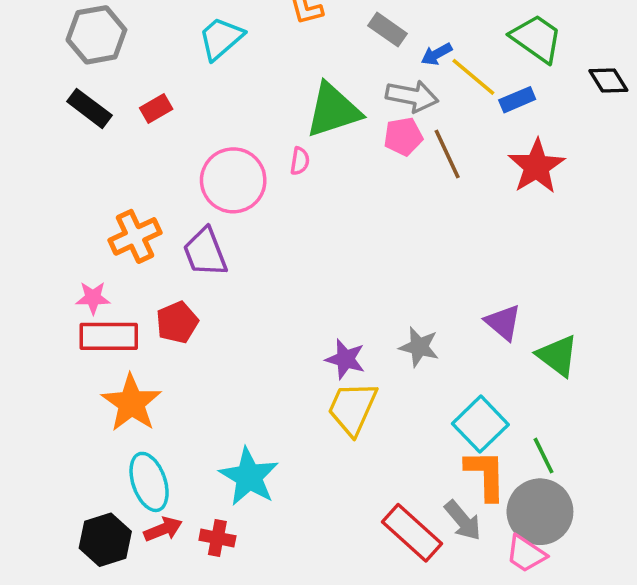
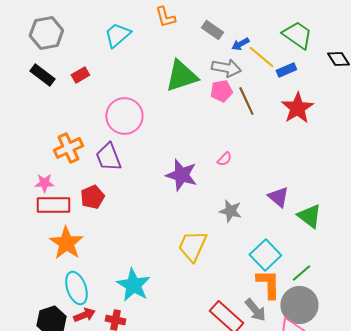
pink semicircle: (300, 161) -> (224, 159), moved, turned 35
purple star: (345, 359) -> (181, 175), moved, size x1.4
green line: (543, 456) -> (301, 273), turned 75

